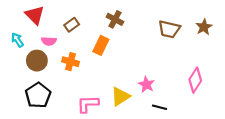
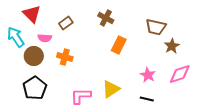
brown star: (204, 27) -> (172, 46), moved
cyan arrow: (17, 40) -> (16, 37), size x1.5
orange rectangle: (101, 45) -> (119, 45), moved
pink diamond: (195, 80) -> (180, 74), turned 40
pink star: (146, 84) -> (148, 75), moved

